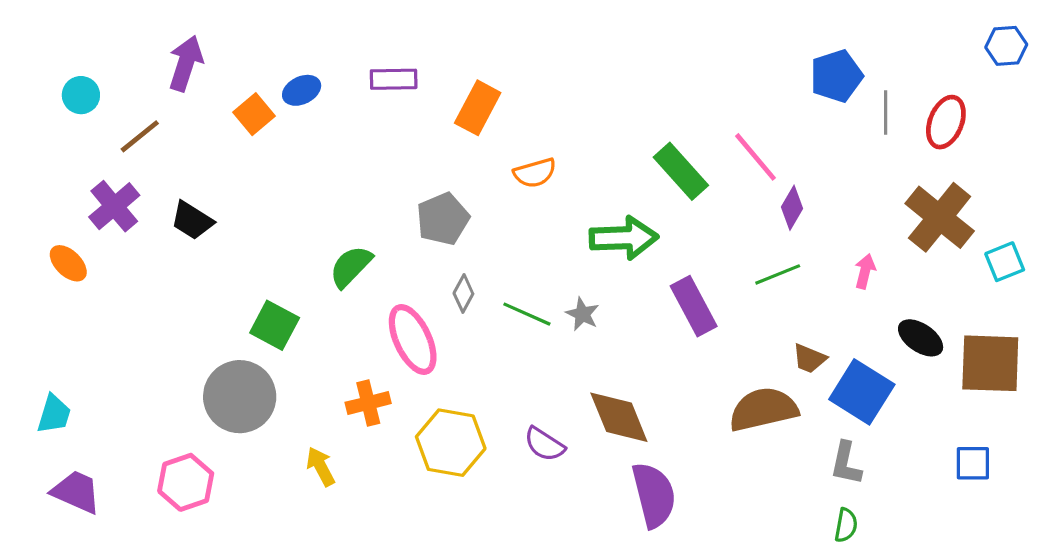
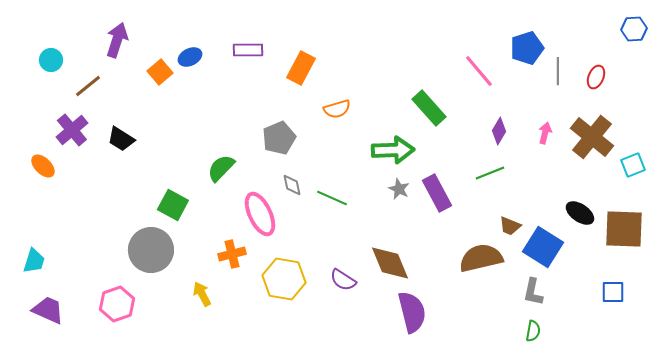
red ellipse: (946, 122) -> (596, 77), size x0.7
pink line: (755, 157) -> (479, 71), moved
pink arrow: (865, 271) -> (545, 133), moved
gray diamond: (463, 293) -> (292, 185), turned -40
gray star: (582, 314) -> (399, 189), moved

